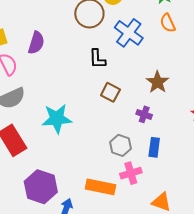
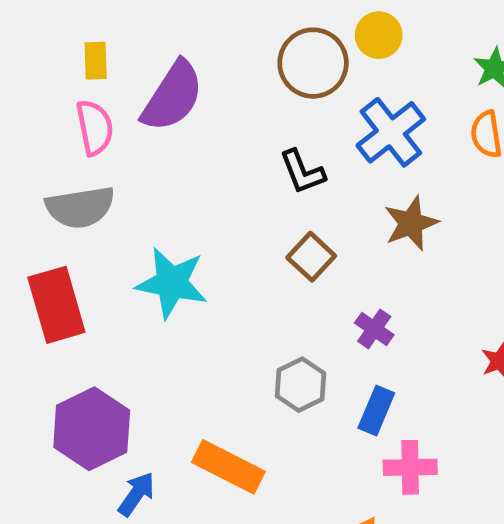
purple semicircle: (36, 43) -> (173, 96), size x1.4
black L-shape: (97, 59) -> (302, 172), turned -35
brown star: (157, 82) -> (411, 223), moved
pink cross: (131, 173) -> (410, 467), moved

